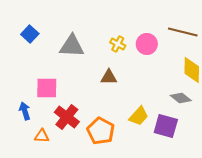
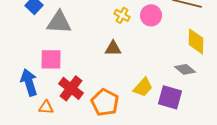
gray triangle: (72, 46) -> (59, 22), moved
blue arrow: (25, 111) -> (29, 82), size x1.5

